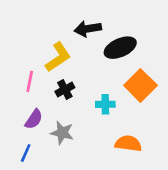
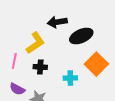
black cross: (65, 89) -> (40, 67), turned 32
purple semicircle: (34, 119) -> (17, 89), turned 84

